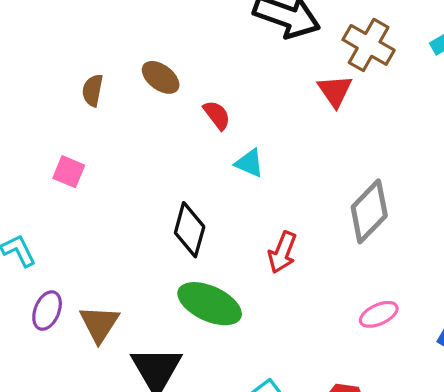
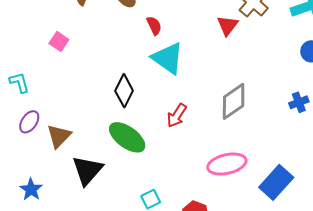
cyan triangle: (249, 163) -> (168, 58), size x1.8
pink ellipse: (379, 314) -> (227, 164), size x1.6

